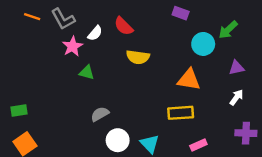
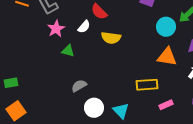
white semicircle: (95, 33) -> (84, 27), moved
orange triangle: (189, 80) -> (167, 57), moved
pink rectangle: (198, 145) -> (166, 105), moved

